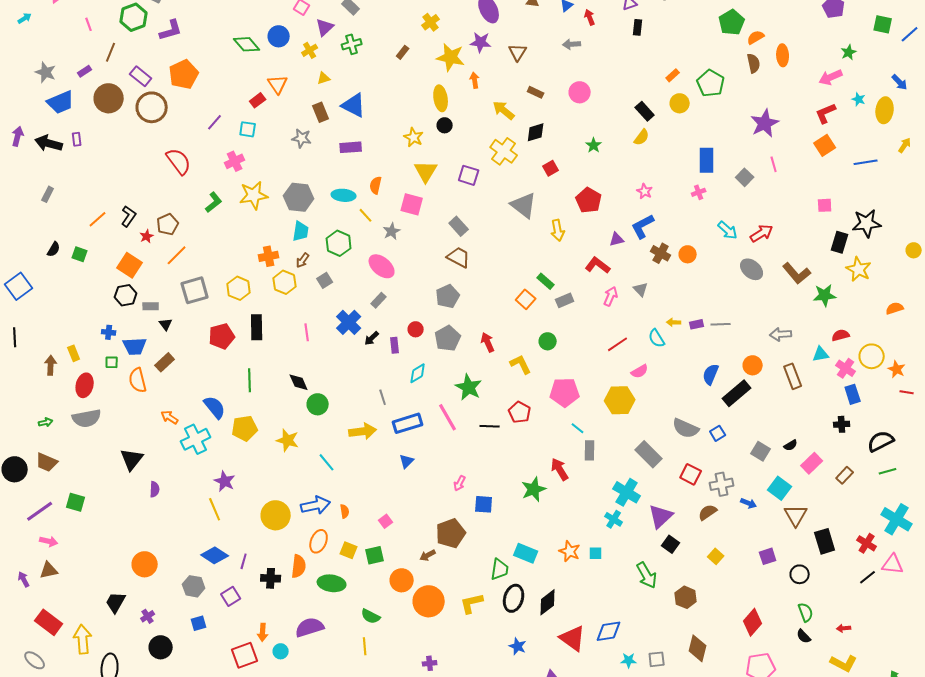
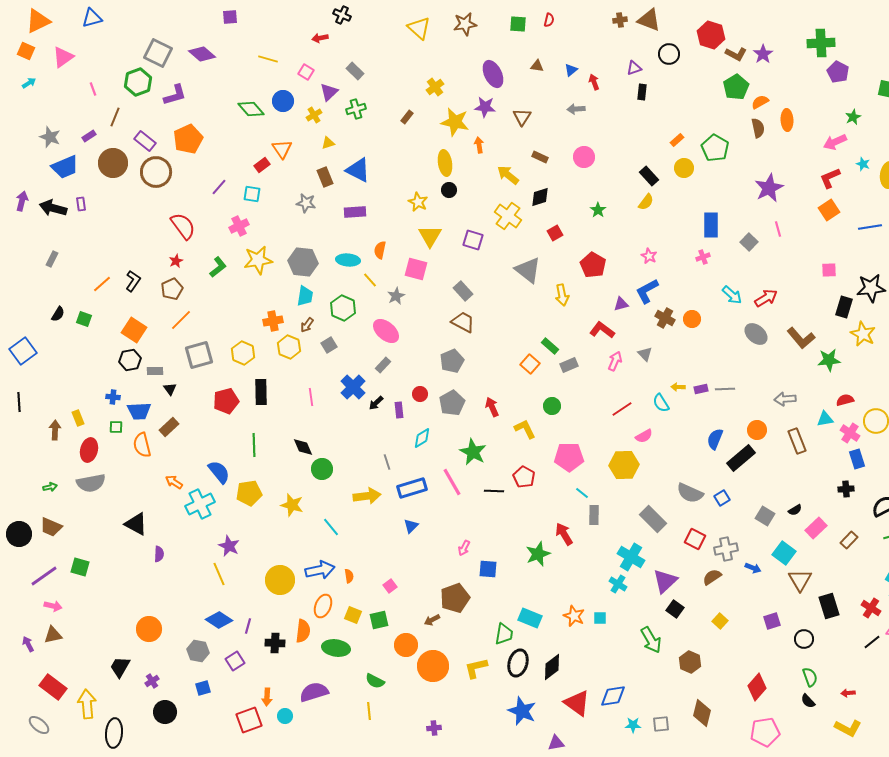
red star: (147, 236) -> (176, 261), moved
black triangle: (132, 459) -> (136, 524), turned -40
blue star: (518, 646) -> (522, 711), size x1.6

